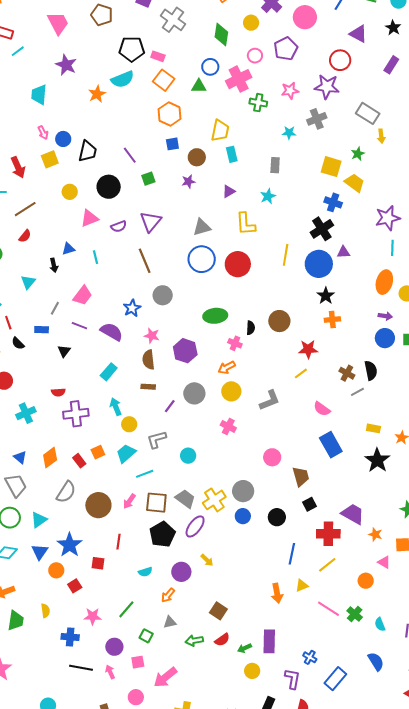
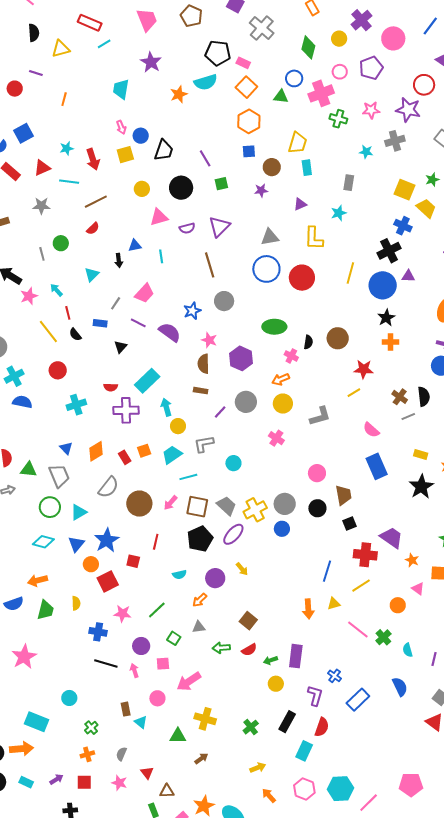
cyan rectangle: (109, 372) -> (147, 381), moved, size x1.4
black circle: (277, 517) -> (317, 508), moved
red square: (75, 586) -> (108, 581), size x1.5

